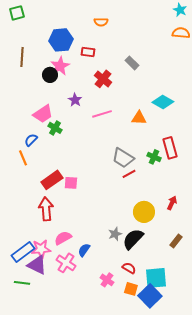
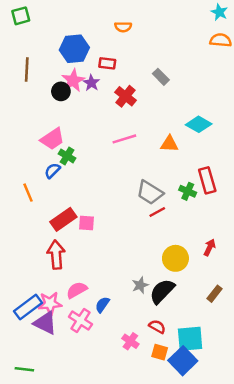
purple star: (75, 100) -> (91, 83), moved
blue semicircle: (31, 140) -> (52, 171), moved
green line: (22, 283) -> (24, 369), moved

